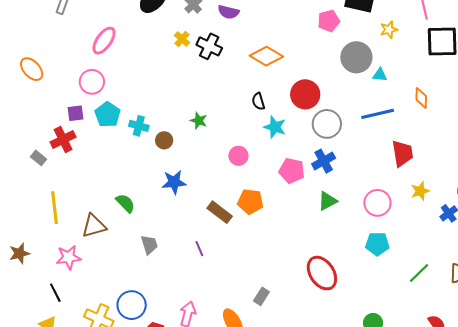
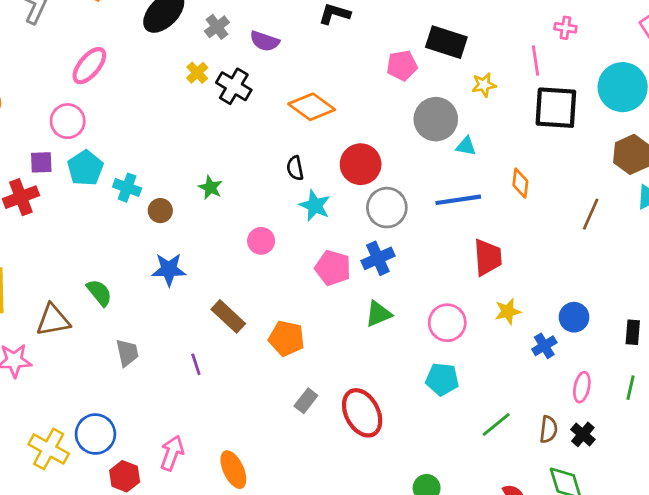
orange pentagon: (250, 202) -> (287, 338), moved
gray rectangle: (261, 296) -> (306, 401), moved

